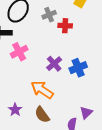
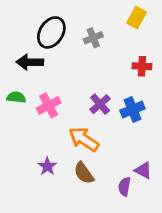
red cross: (65, 26) -> (142, 66), moved
pink cross: (19, 52) -> (49, 105), moved
purple triangle: (86, 113) -> (143, 170), turned -48

